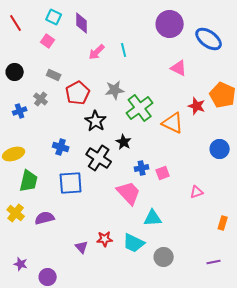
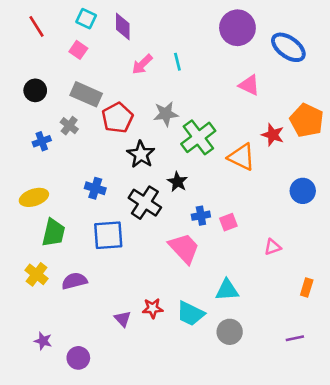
gray rectangle: (54, 75) -> (86, 94), size x1.6
cyan triangle: (153, 218) -> (227, 290), moved

